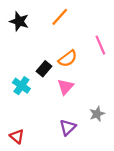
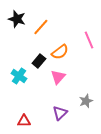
orange line: (60, 17) -> (41, 27), moved
red triangle: (17, 136) -> (24, 121), moved, turned -40

